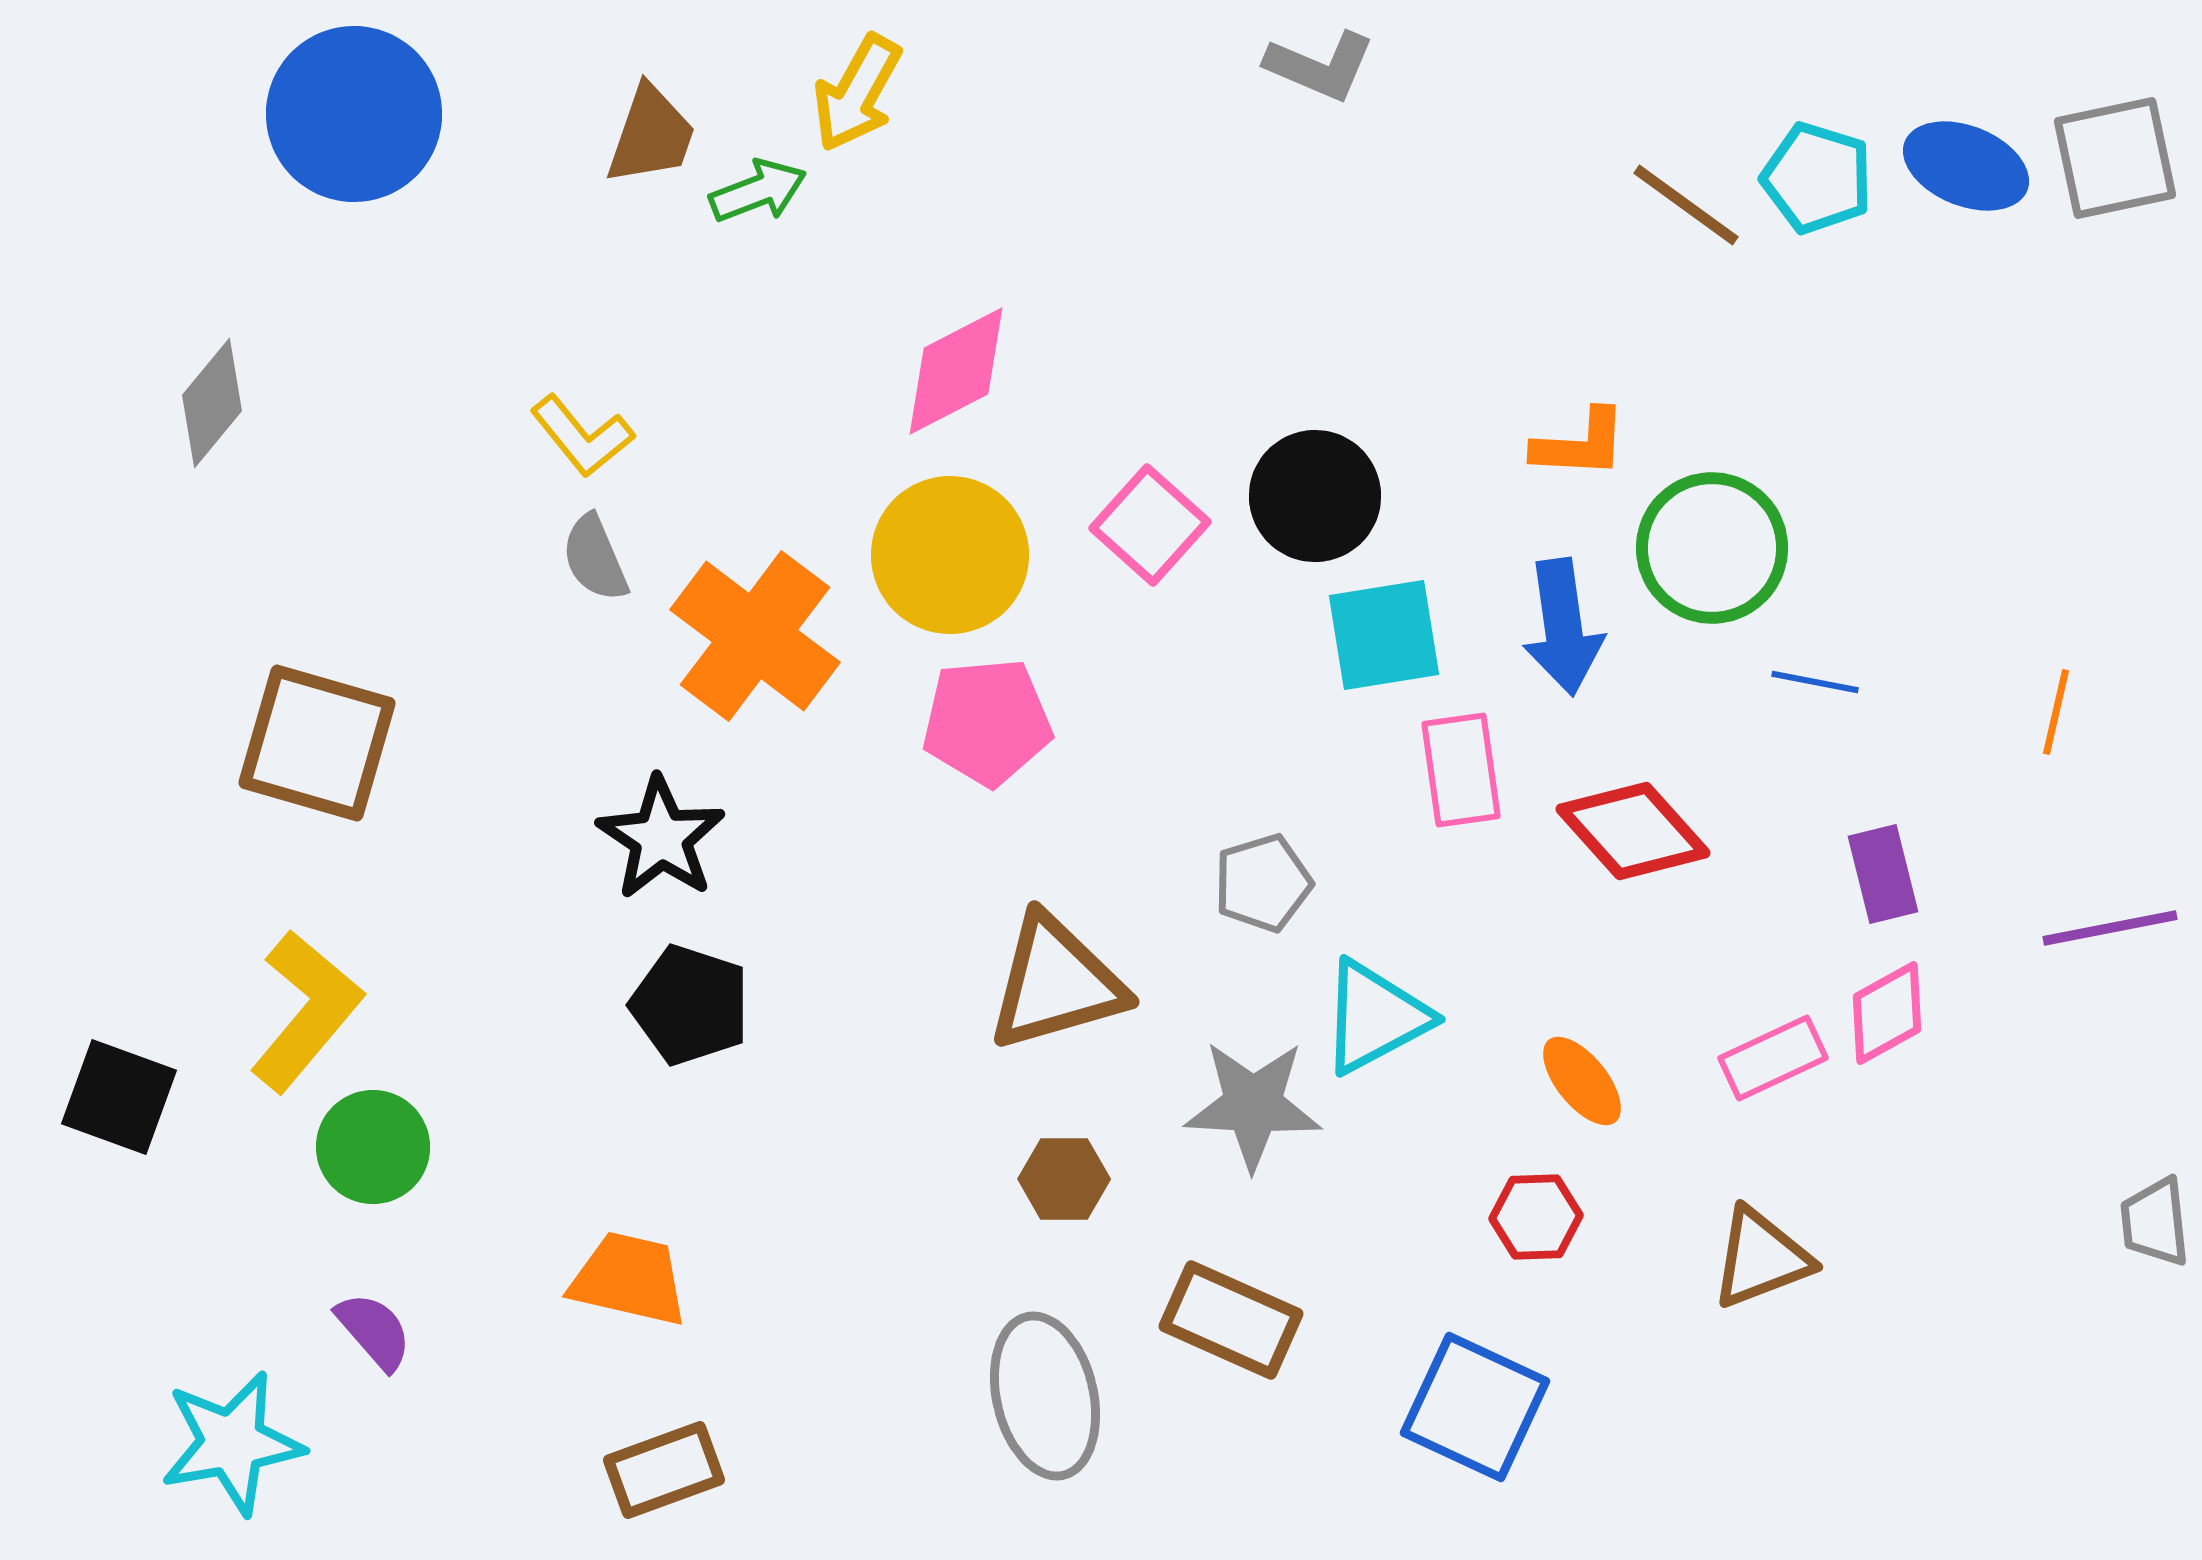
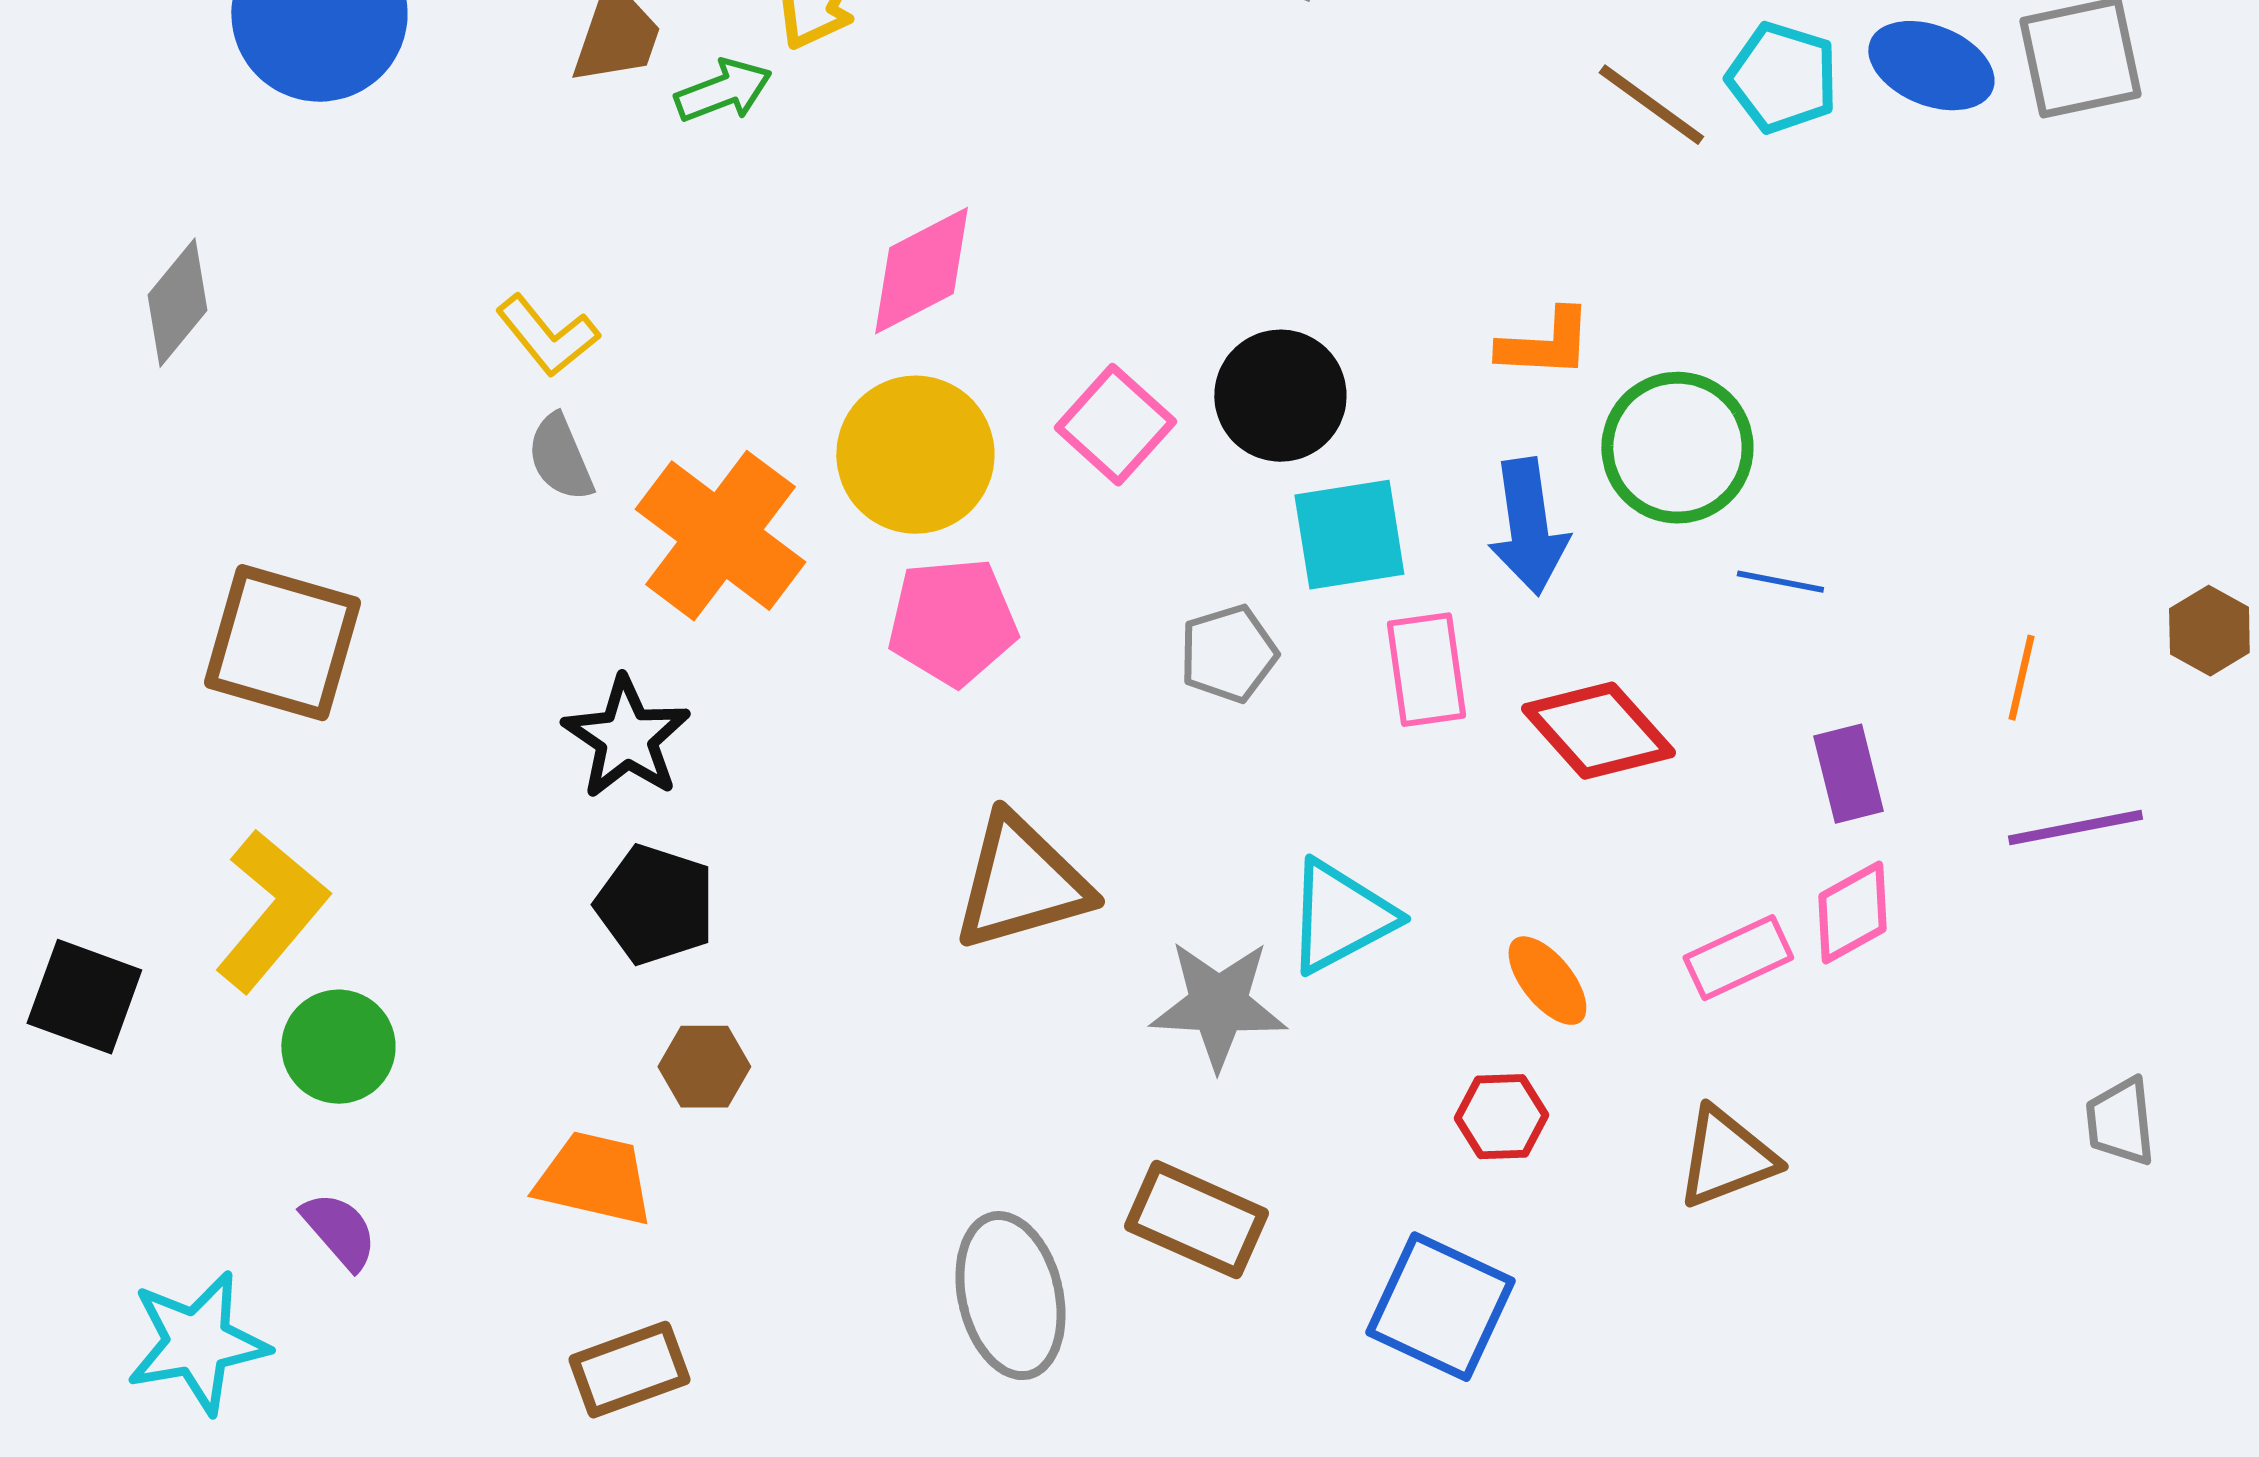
orange line: (2056, 712) -> (2021, 678), moved
gray pentagon: (1263, 883) -> (1228, 654), moved
brown hexagon: (1064, 1179) -> (704, 1067), moved

